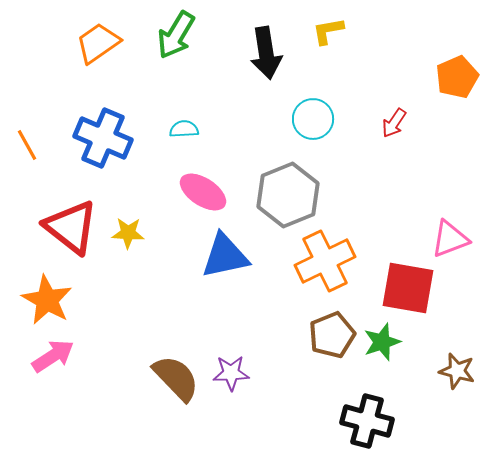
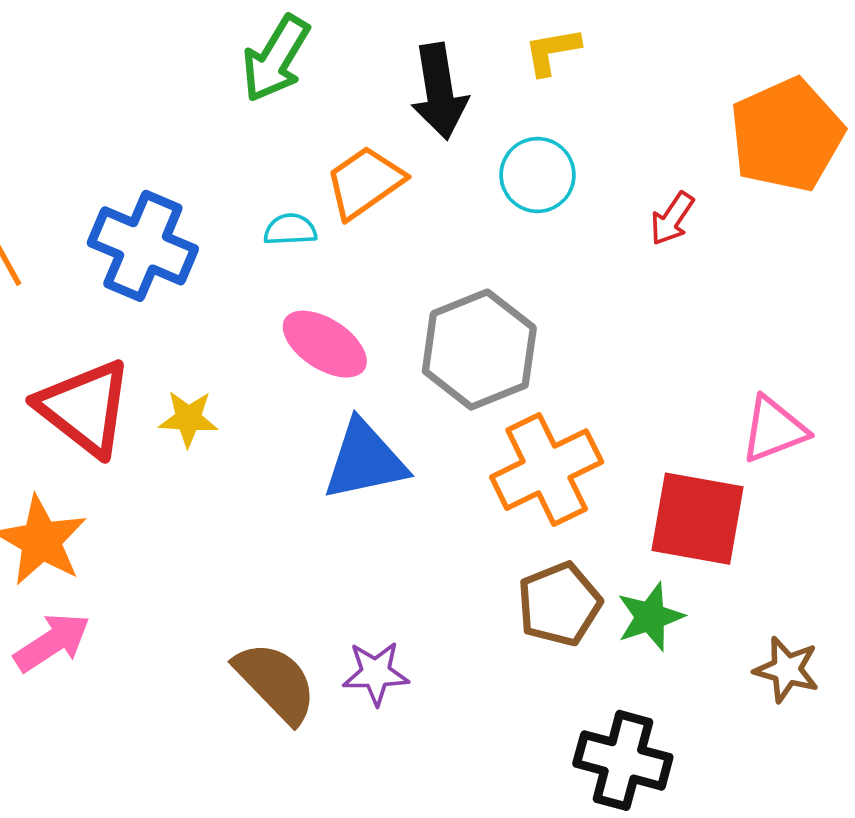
orange trapezoid: (98, 43) -> (365, 182), moved
orange pentagon: (457, 77) -> (787, 135), size x1.5
cyan circle: (313, 119) -> (538, 175), moved

